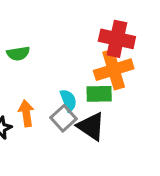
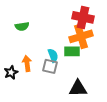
gray square: (64, 118) -> (50, 66), turned -35
black triangle: (91, 126) -> (78, 88), moved, turned -36

